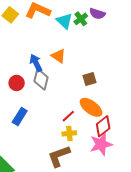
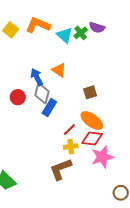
blue rectangle: (20, 117) -> (49, 108), moved
red diamond: (103, 126) -> (92, 138), moved, turned 45

